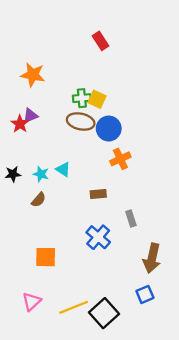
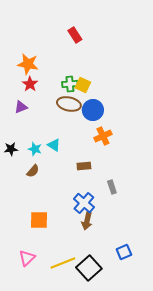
red rectangle: (101, 41) -> (75, 35), moved
purple triangle: (30, 116) -> (21, 107), moved
red star: (20, 124) -> (30, 84), moved
brown arrow: (152, 258) -> (87, 221), moved, size x0.7

